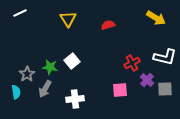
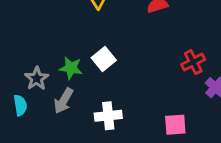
pink square: (120, 90) -> (175, 125), moved

